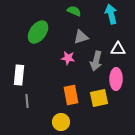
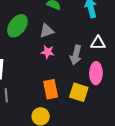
gray triangle: (81, 37) -> (47, 31), moved
yellow square: (99, 98) -> (79, 92), turned 30

